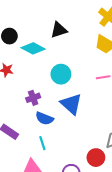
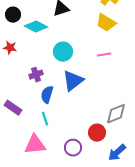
blue triangle: (71, 104) -> (73, 81), turned 40
blue semicircle: (44, 118) -> (47, 95), turned 84

